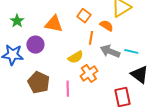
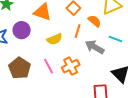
cyan line: (131, 51) -> (116, 39), moved
yellow semicircle: (76, 57) -> (55, 39), moved
pink line: (68, 89) -> (49, 66), moved, turned -35

